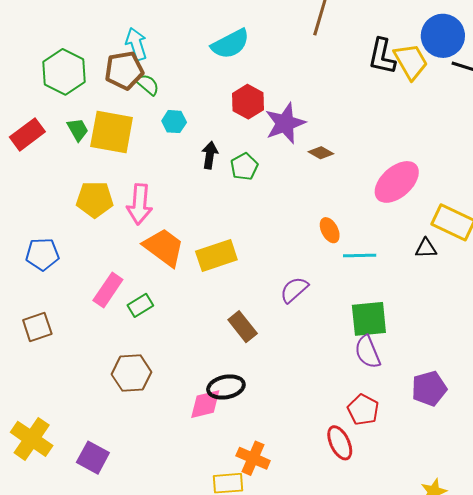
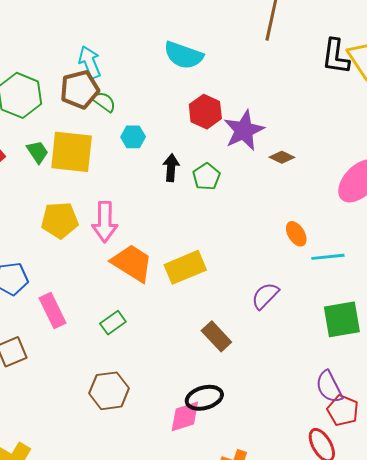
cyan semicircle: (230, 44) -> (184, 55), turned 51
pink rectangle: (108, 290) -> (53, 311), moved, turned -56
purple semicircle: (368, 352) -> (329, 387), moved

